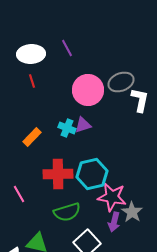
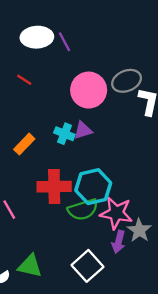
white ellipse: (31, 54) -> (37, 37), moved
red line: (32, 81) -> (24, 80), turned -40
green semicircle: (67, 212) -> (83, 210), moved

